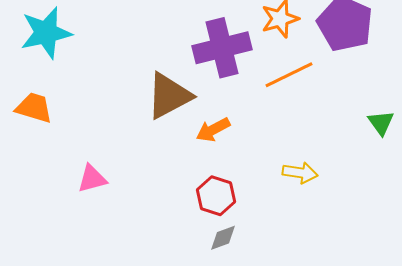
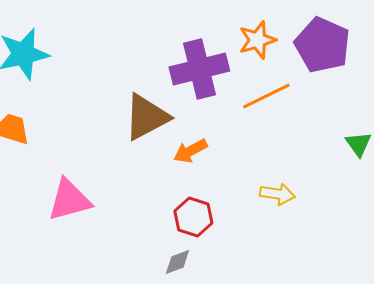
pink triangle: (92, 179) -> (69, 200), size x1.5
gray diamond: (223, 238) -> (177, 262), moved

